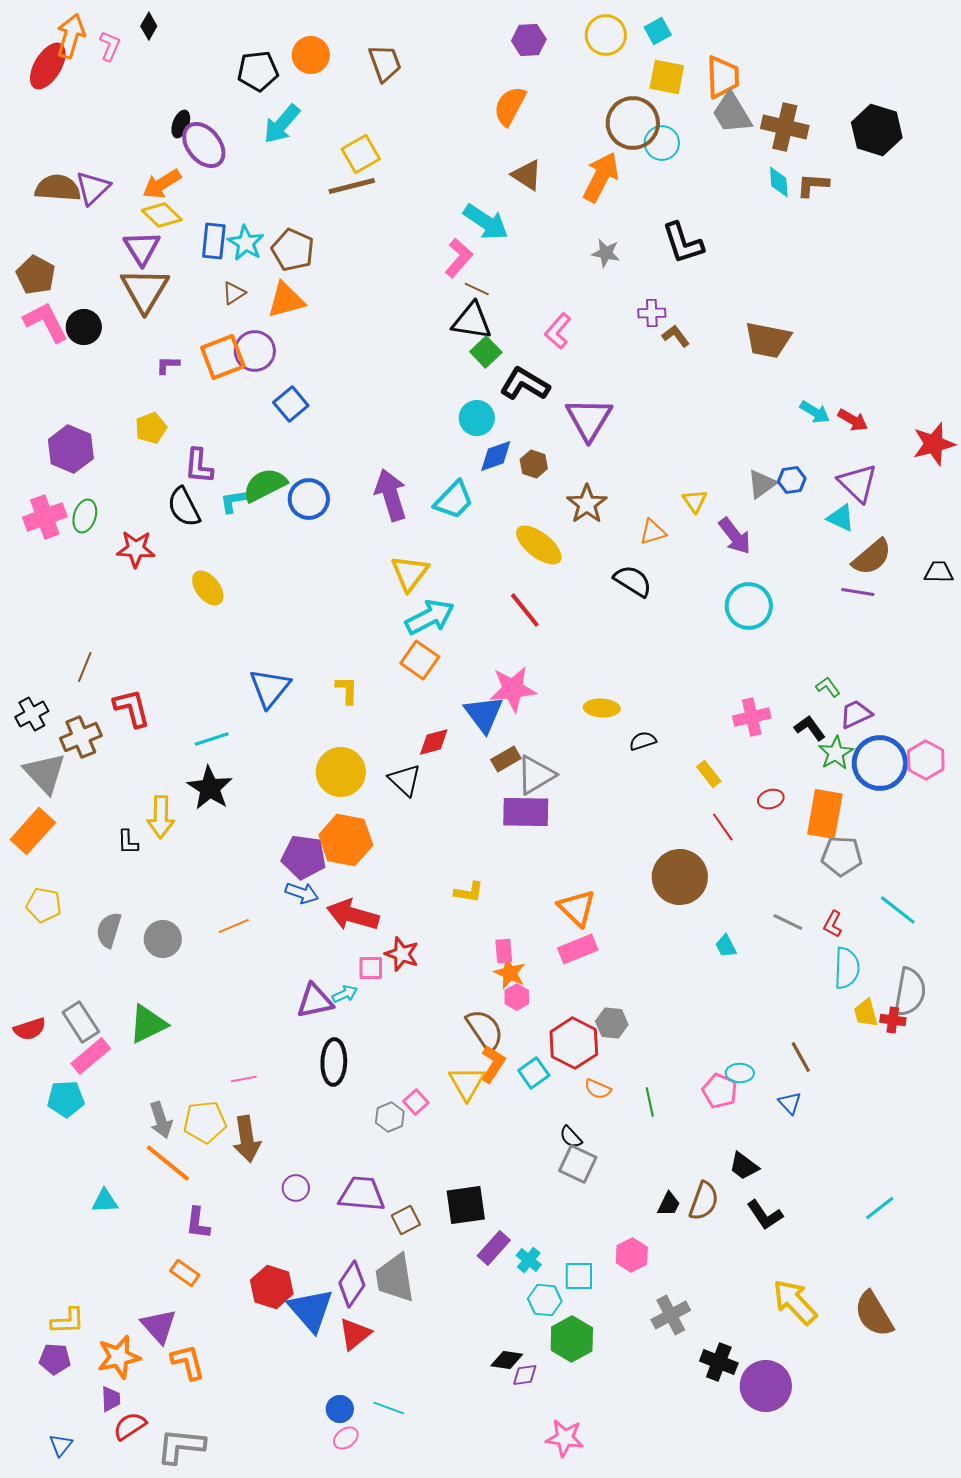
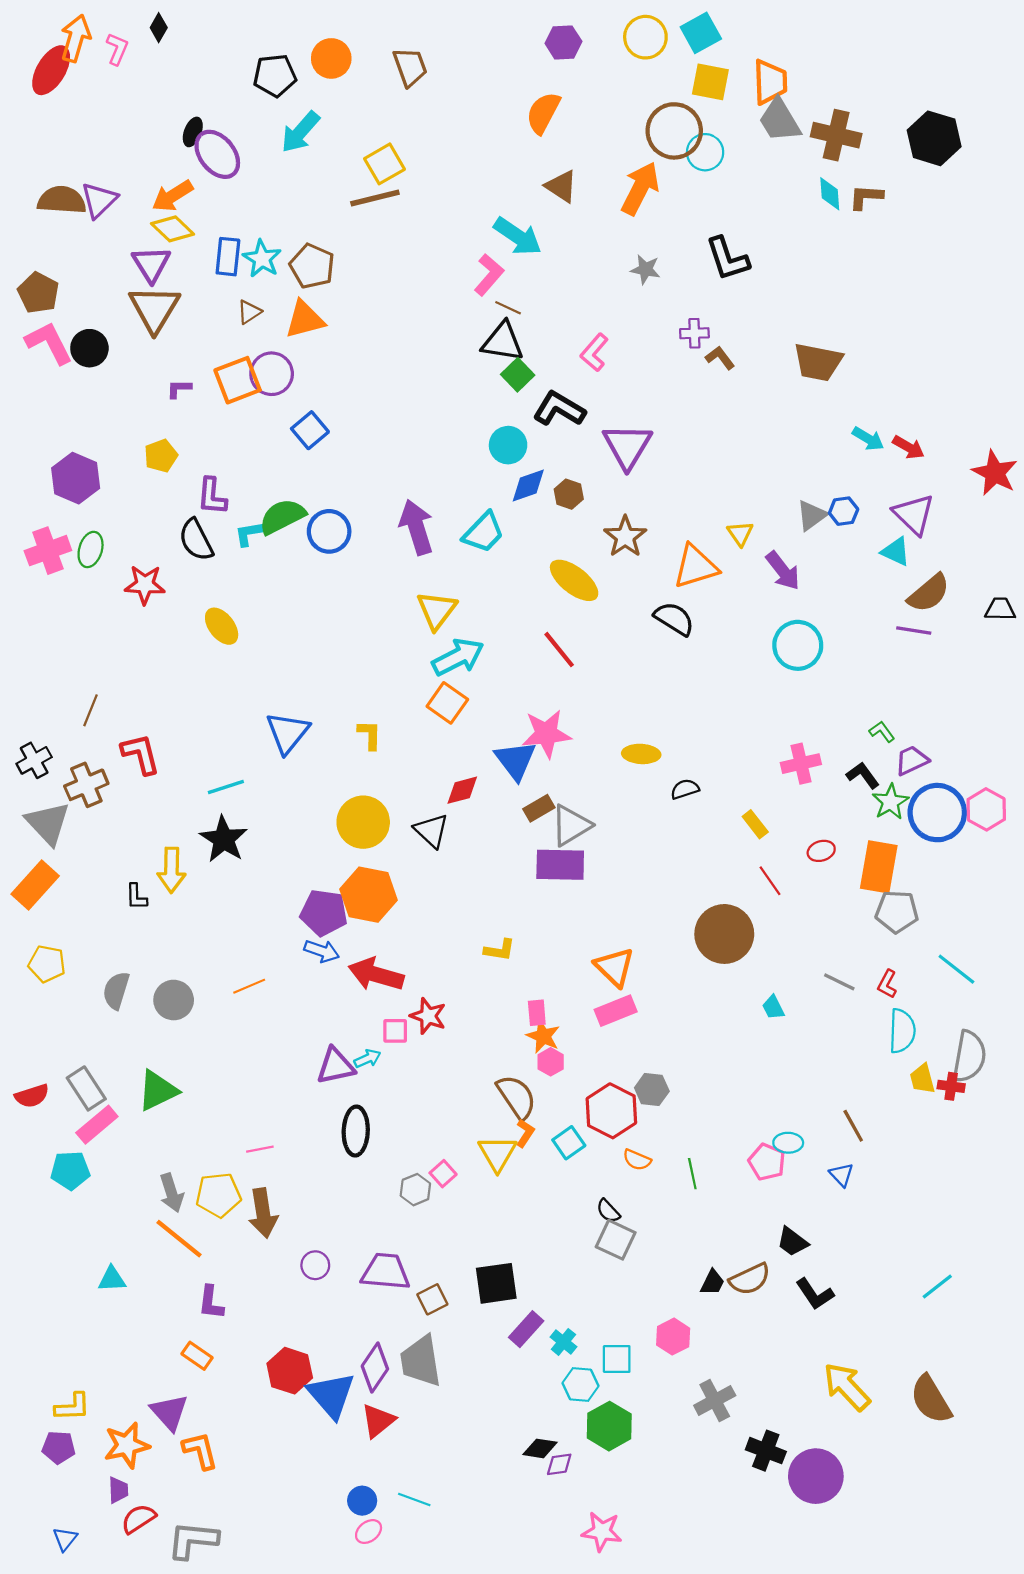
cyan square: (658, 31) -> (701, 33), size x1.4
red star: (934, 444) -> (995, 473), turned -30
orange triangle: (653, 532) -> (696, 567), size x1.6
orange L-shape: (493, 1064) -> (525, 1133), size x0.7
brown semicircle: (704, 1201) -> (750, 1279), turned 45

